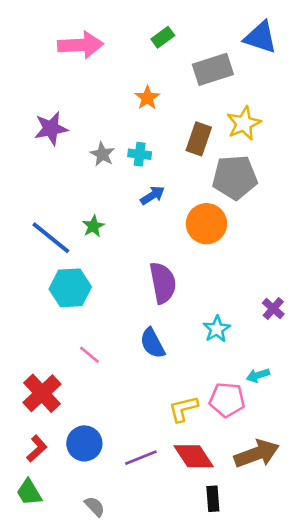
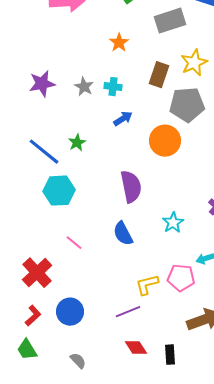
purple star: (51, 129) -> (42, 84), moved
red diamond: (194, 456) -> (136, 348), moved, size x0.7
purple line: (141, 458) -> (128, 312), moved

